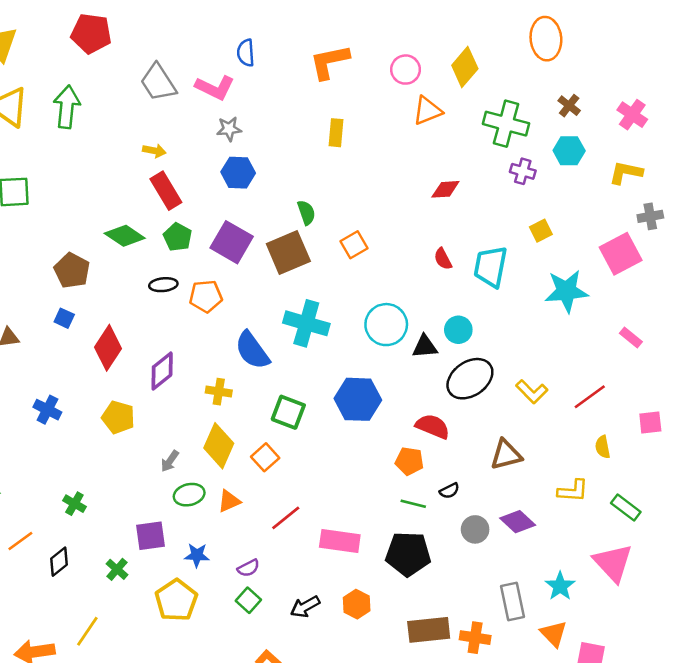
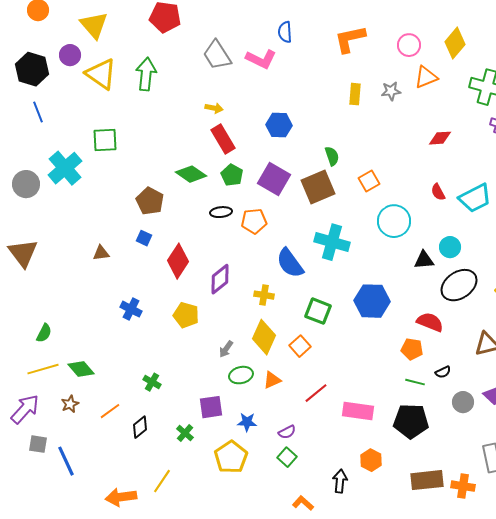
gray star: (229, 129) -> (391, 91), moved
cyan trapezoid: (491, 267) -> (475, 198), turned -128
cyan circle: (386, 325) -> (394, 221), moved
black arrow: (305, 607) -> (340, 481), moved, turned 125

